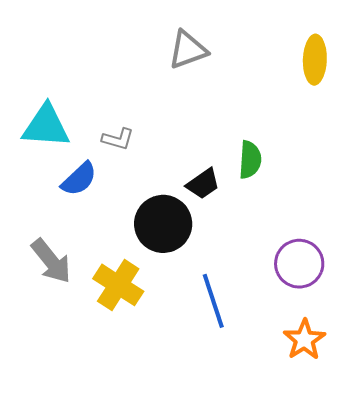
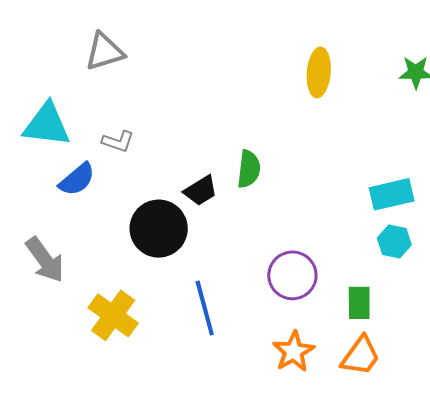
gray triangle: (188, 50) -> (105, 52), moved
yellow cross: (118, 285) -> (113, 315), moved

